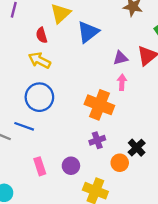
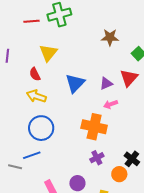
blue triangle: (88, 32) -> (75, 83), moved
pink arrow: (122, 82) -> (111, 104), turned -104
blue line: (24, 126) -> (32, 155), turned -30

